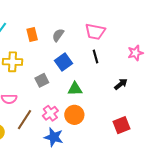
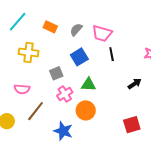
pink trapezoid: (95, 32) -> (102, 33), moved
orange rectangle: (32, 34) -> (50, 27), turned -56
pink cross: (50, 113) -> (65, 94), moved

